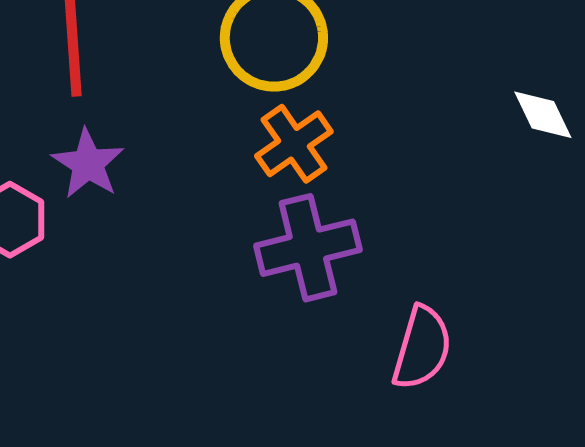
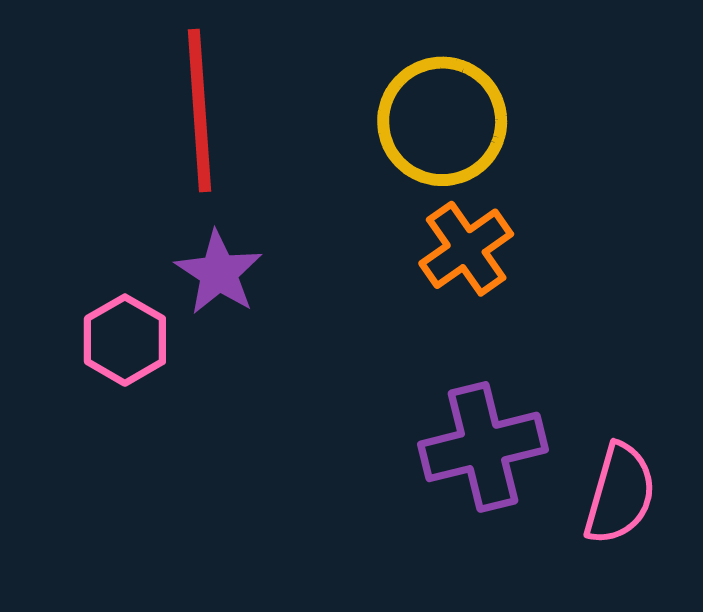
purple cross: (308, 248) -> (483, 447), moved

